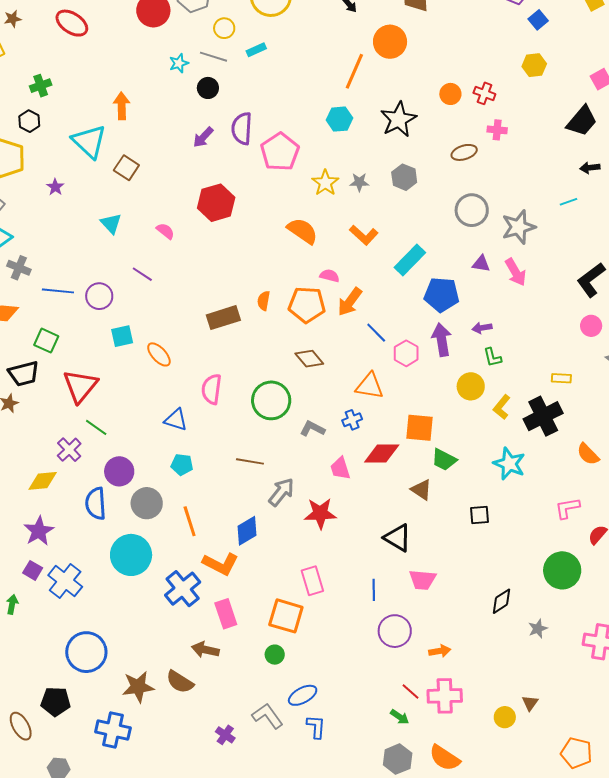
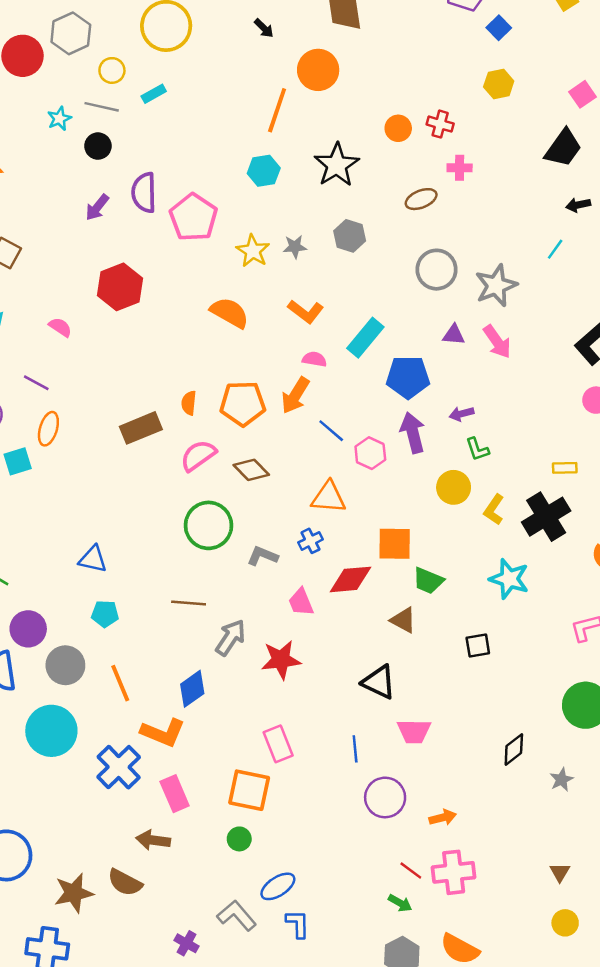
cyan line: (568, 202) -> (555, 249), turned -30
pink semicircle: (330, 276) -> (314, 359), moved
orange ellipse: (159, 354) -> (48, 429), moved, turned 64
pink semicircle: (212, 389) -> (198, 456), moved, turned 52
yellow circle: (505, 717) -> (565, 923), moved

